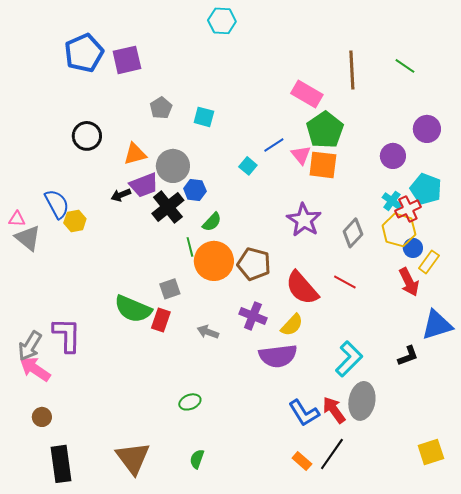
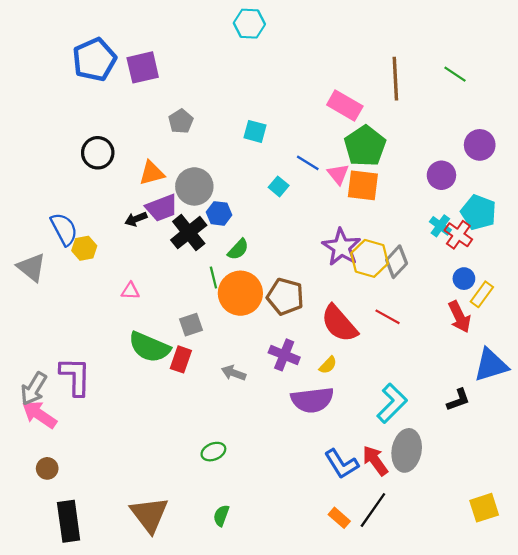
cyan square: (204, 117) -> (255, 131), moved
blue line: (274, 145) -> (308, 163), turned 65
red cross: (408, 209) -> (458, 235), turned -30
pink triangle: (17, 219) -> (130, 291), moved
yellow hexagon: (399, 230) -> (370, 258), moved
yellow semicircle: (292, 325) -> (328, 365), size x0.7

